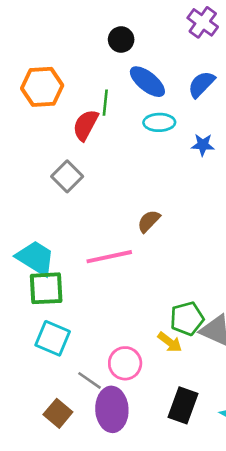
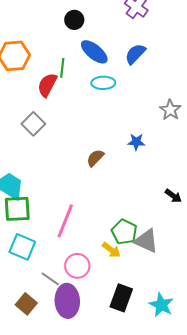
blue star: (203, 145) -> (136, 142), moved
pink line: (109, 257) -> (65, 221), moved, turned -56
green pentagon: (187, 319) -> (124, 232), turned -30

